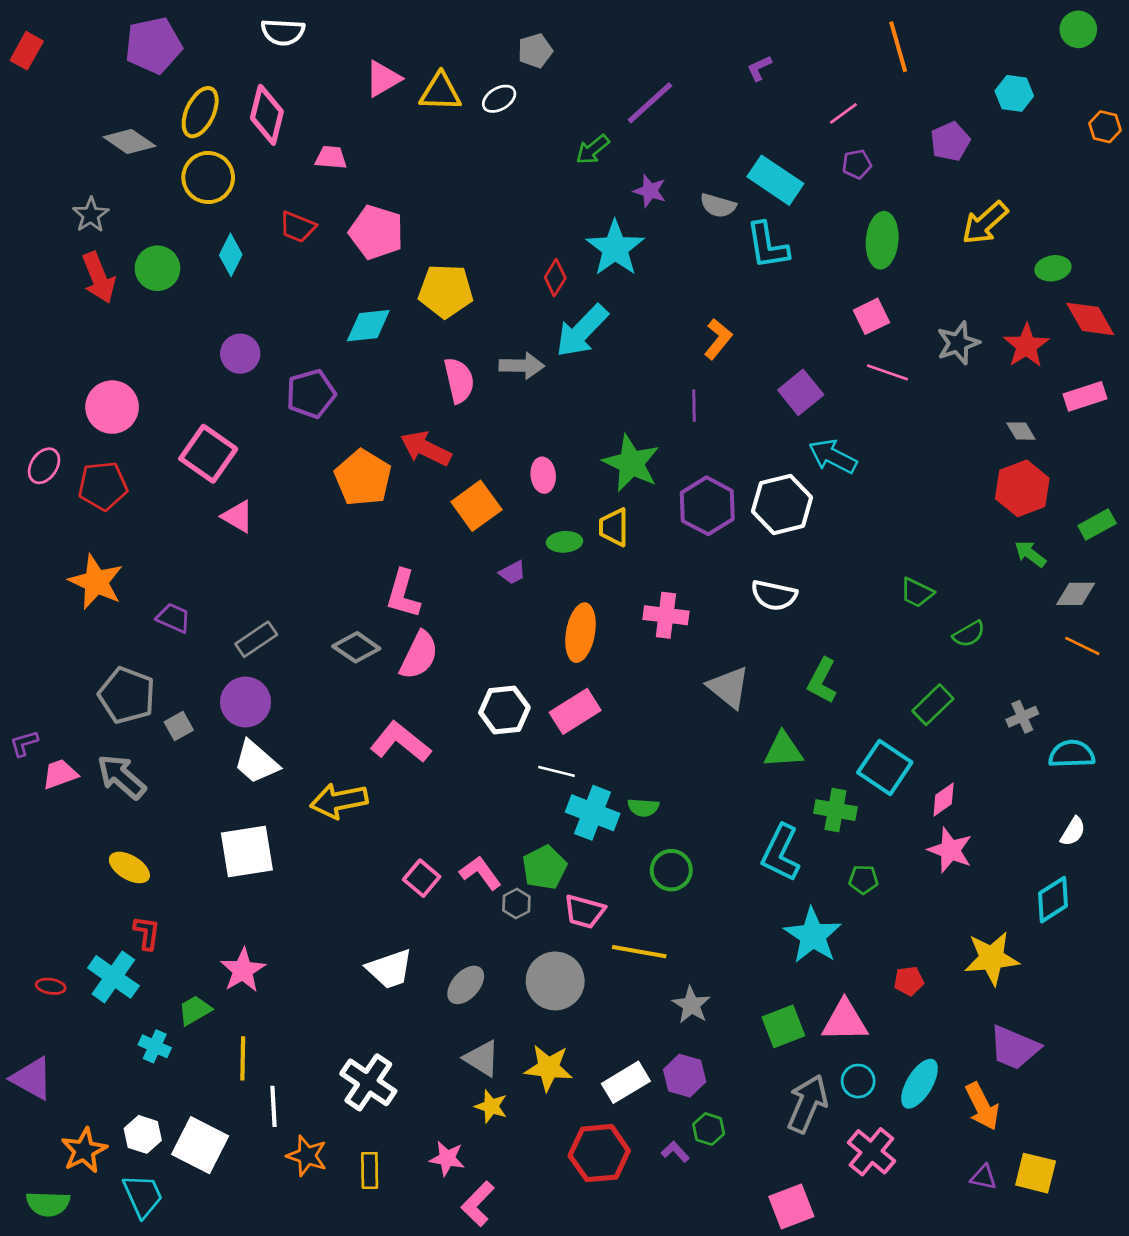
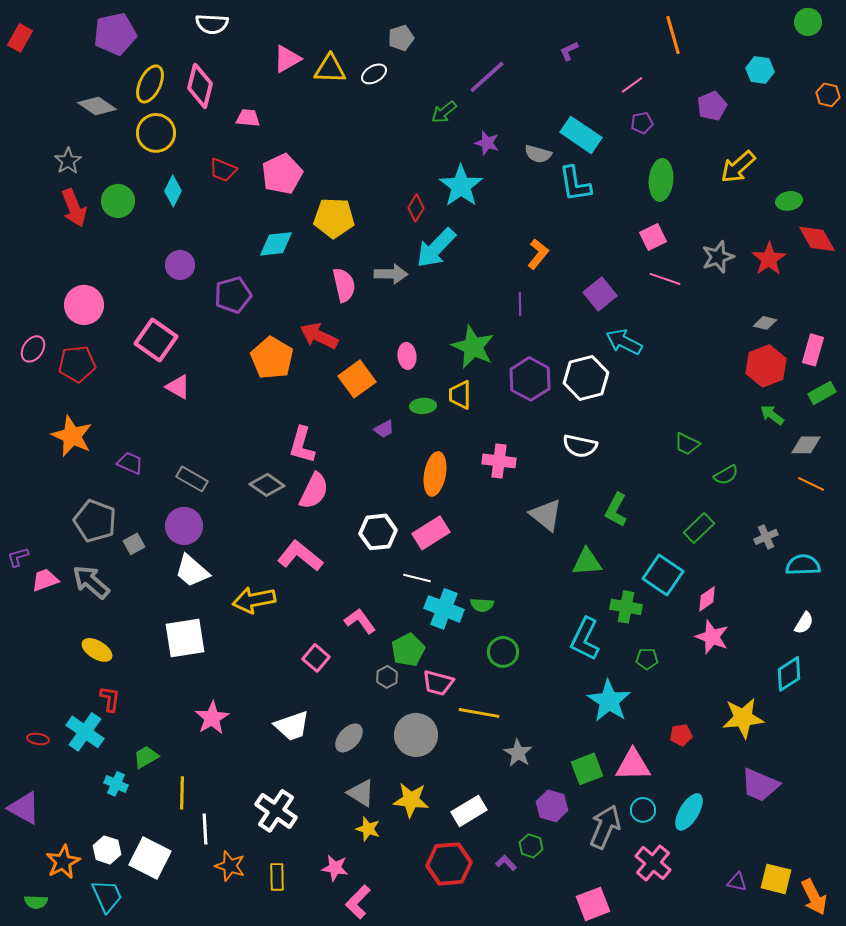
pink pentagon: (376, 232) -> (282, 174), turned 30
pink rectangle: (1085, 396) -> (813, 350), moved, turned -56
gray diamond: (1021, 431) -> (765, 323), turned -45
gray rectangle: (256, 639) -> (192, 479), turned 64
pink L-shape: (480, 873) -> (360, 621), moved
pink star: (243, 970) -> (212, 718), moved
purple hexagon: (685, 1076) -> (552, 806), moved
orange arrow: (982, 1106) -> (814, 897), moved
green semicircle: (48, 1204) -> (36, 902), size x0.7

